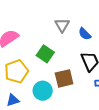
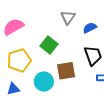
blue semicircle: (85, 34) -> (90, 28), turned 104

